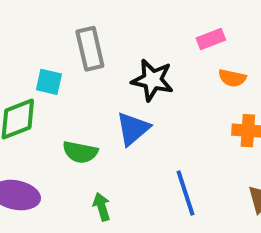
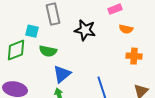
blue triangle: (133, 129) -> (62, 74), moved
green semicircle: (80, 152) -> (48, 51), moved

